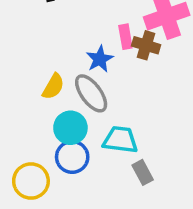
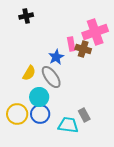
cyan trapezoid: (120, 140) -> (68, 125), moved
gray rectangle: (143, 172) -> (84, 115), moved
yellow circle: (31, 181) -> (17, 114), moved

